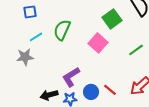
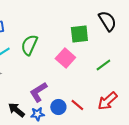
green square: (112, 19) -> (79, 34), turned 30
black arrow: (49, 95) -> (16, 110), turned 54

